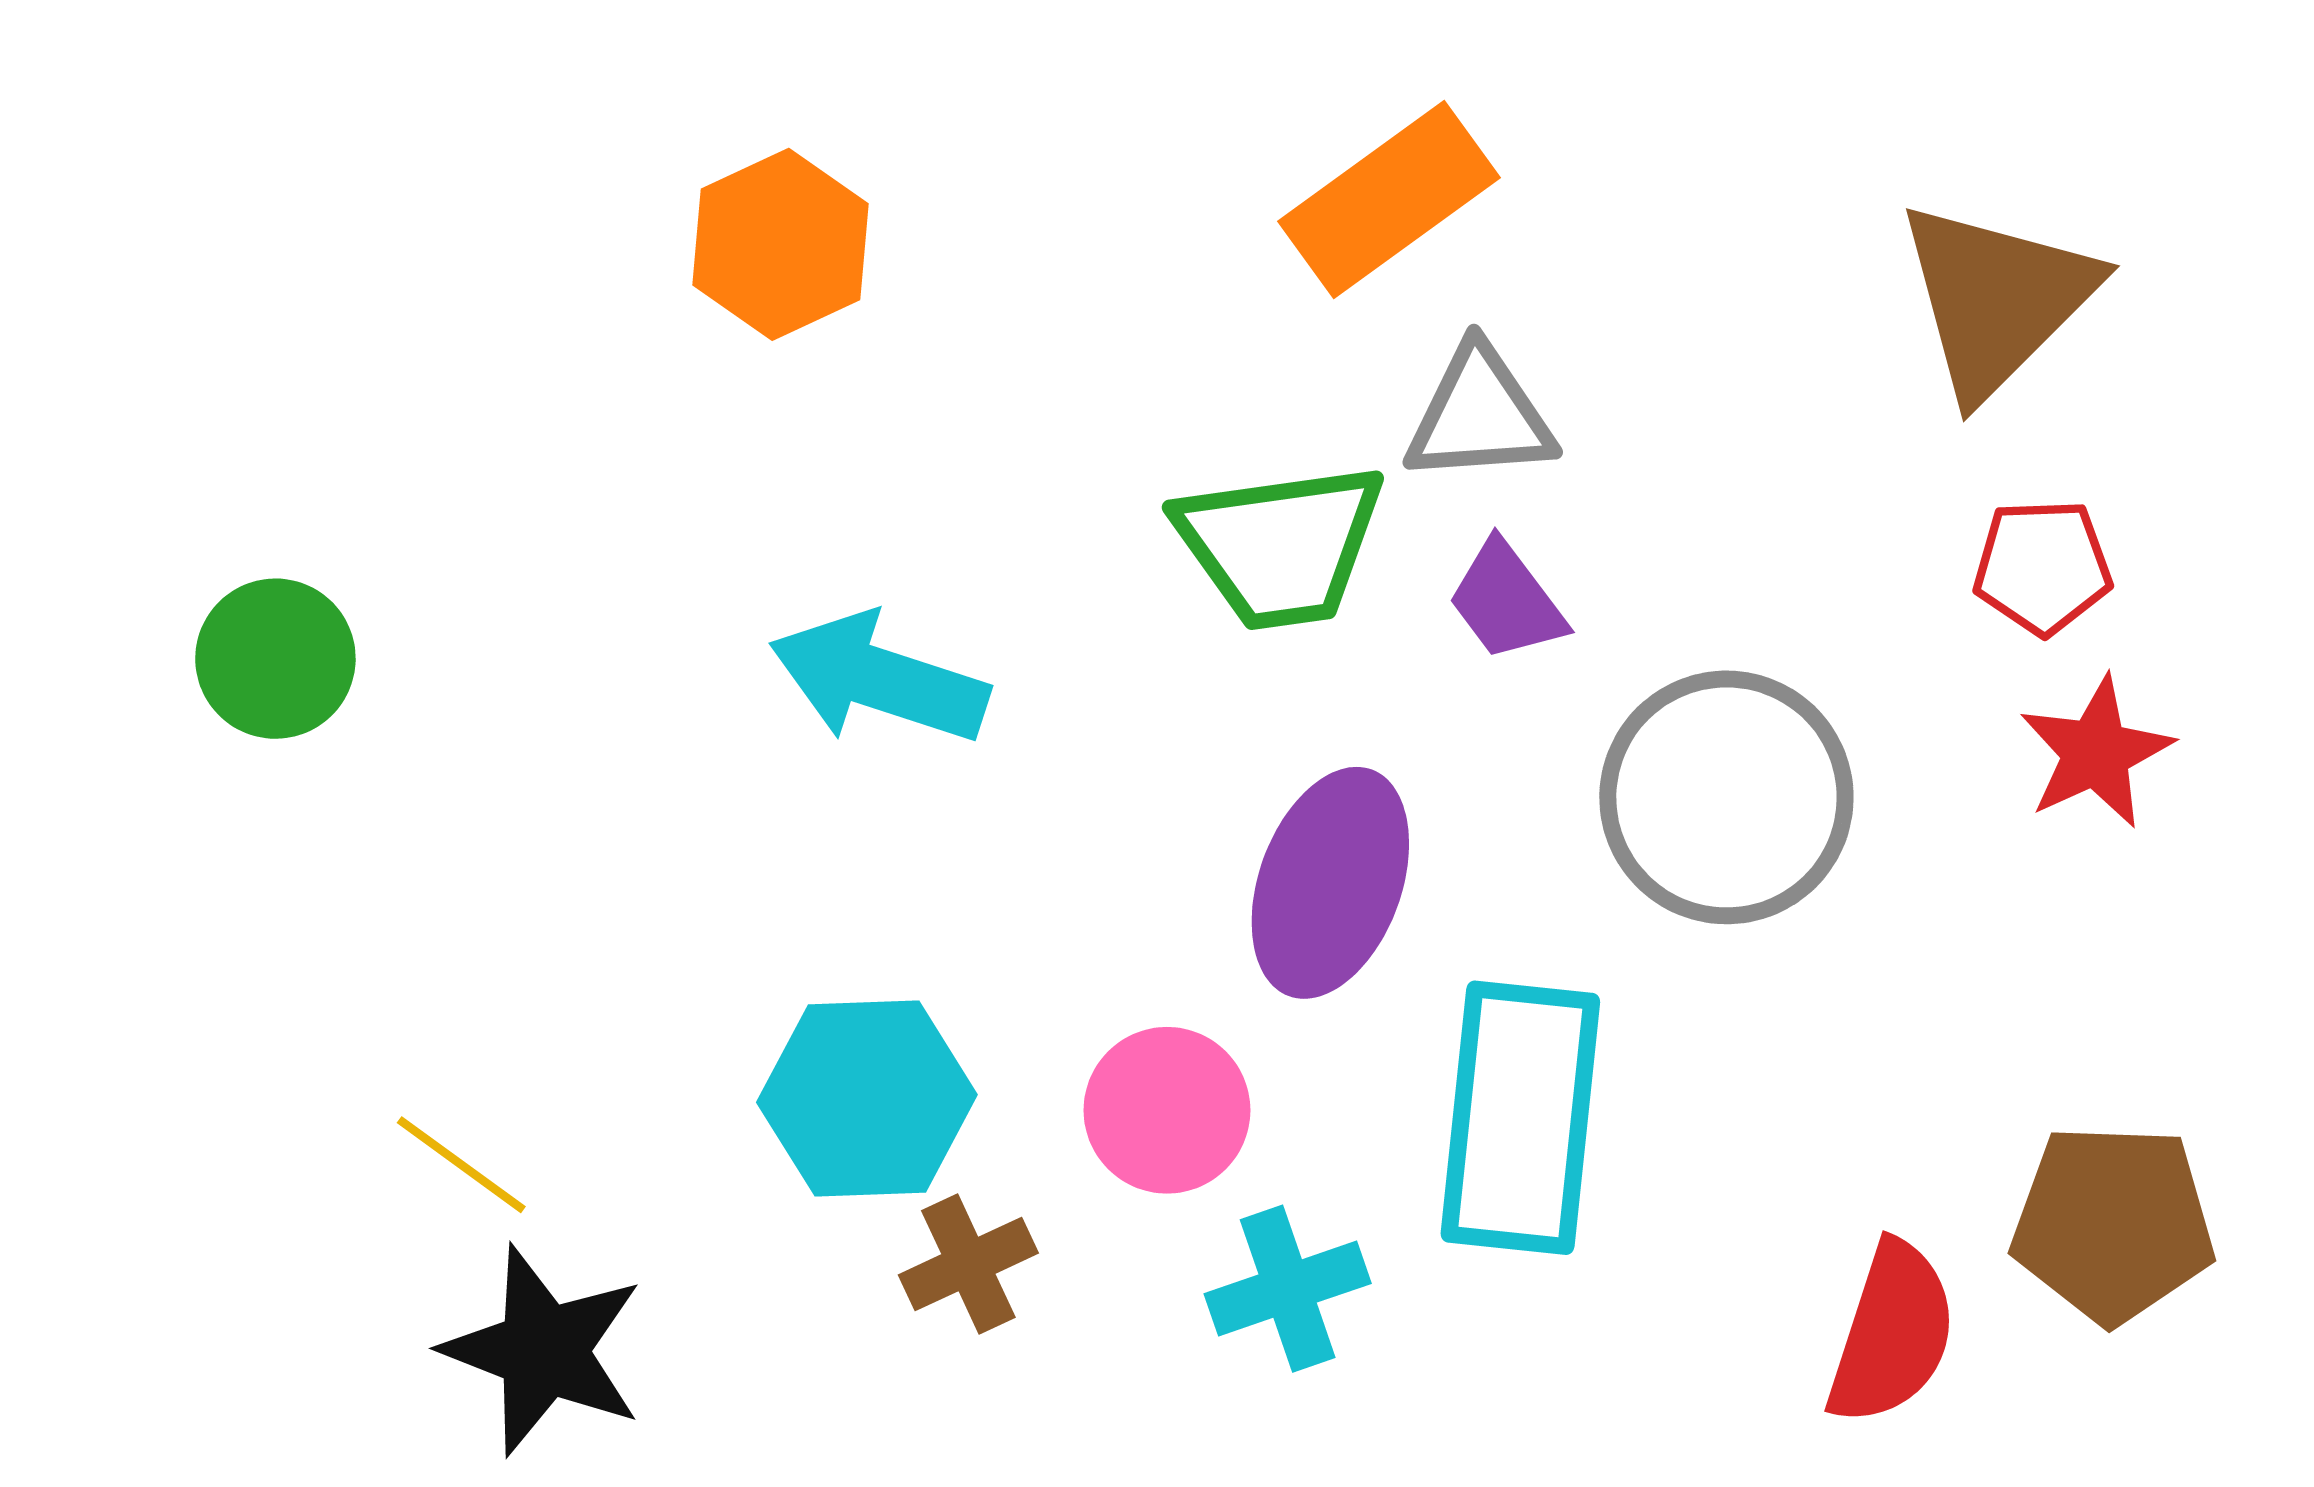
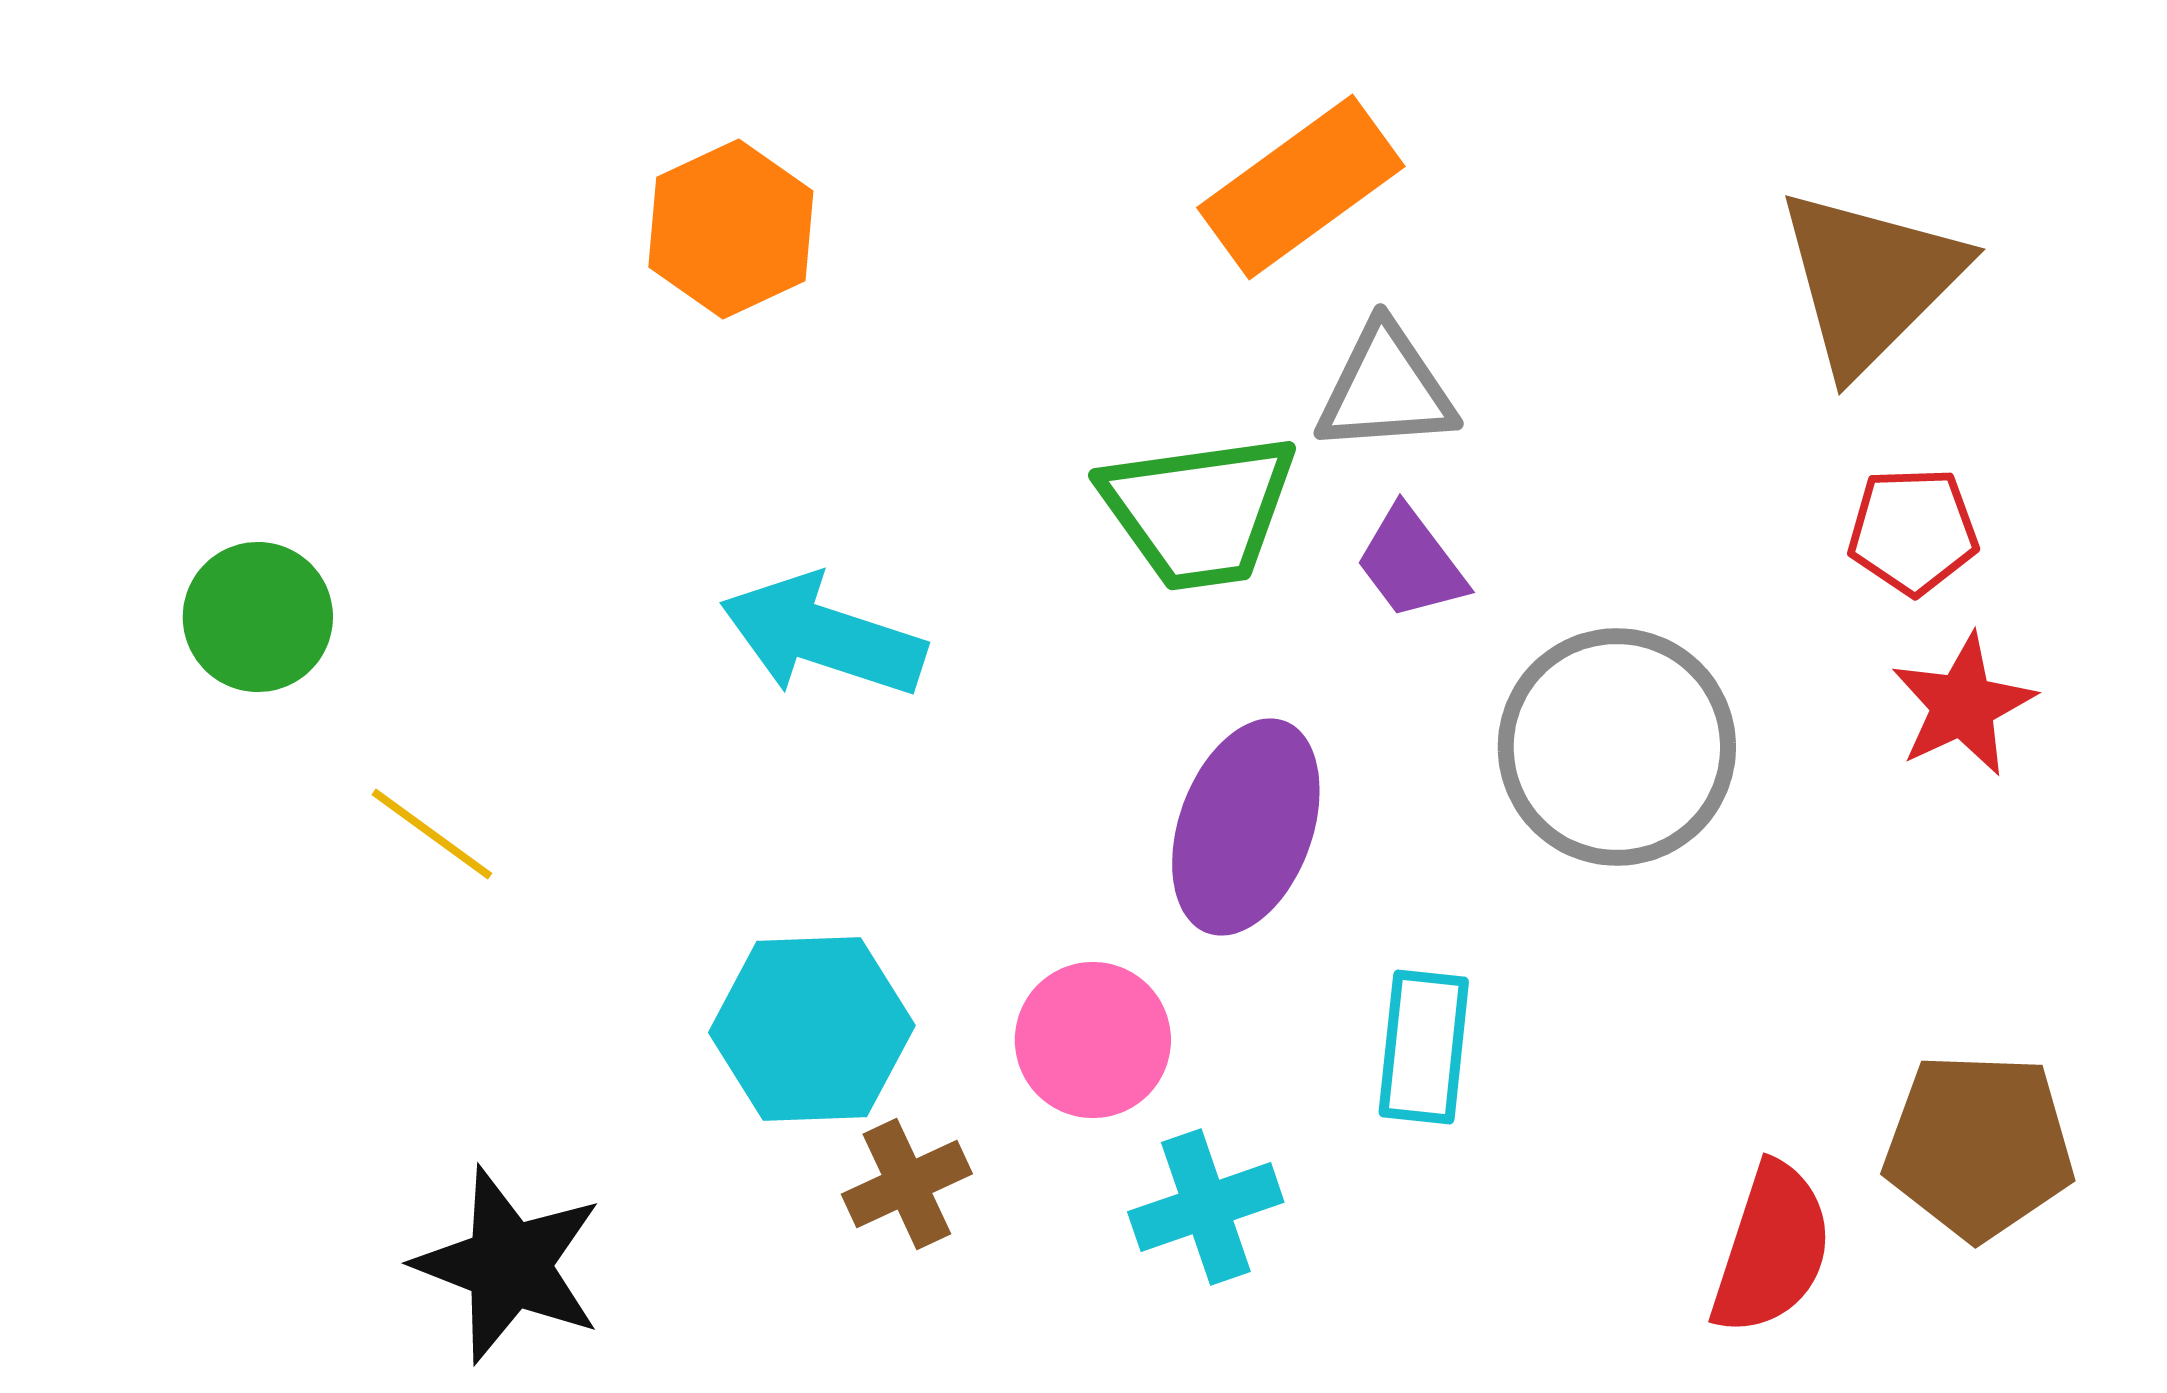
cyan rectangle: (1520, 1118) -> (1424, 1047), size x0.6
yellow line: (461, 1165) -> (432, 834), moved

